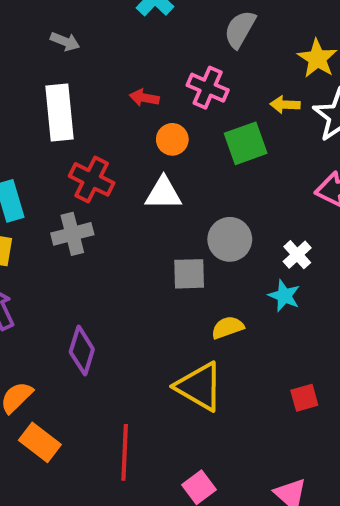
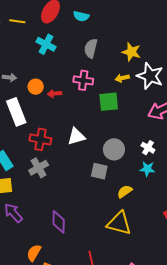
orange circle: (172, 139) -> (36, 87), moved
green square: (246, 143) -> (109, 102), turned 30
gray square: (189, 274) -> (99, 171), turned 30

